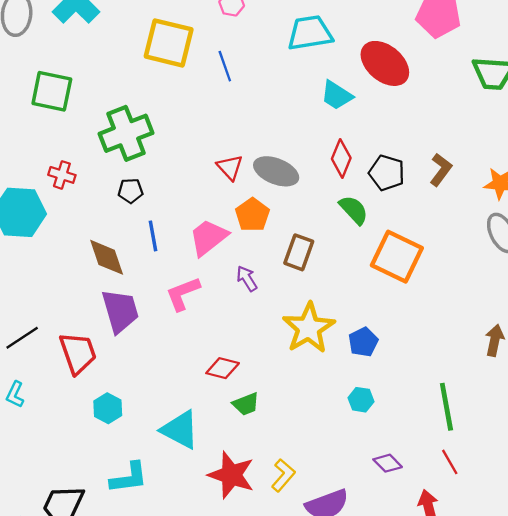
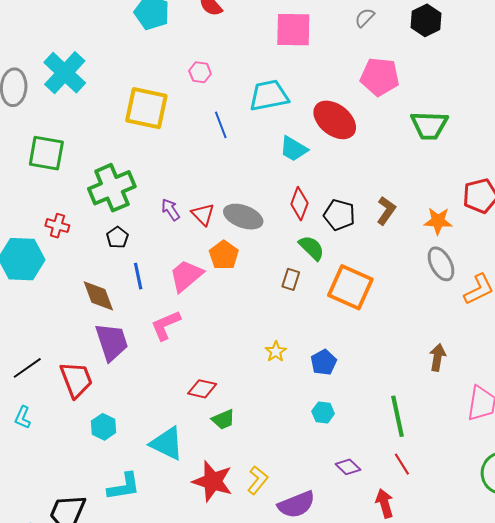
blue line: (225, 66) -> (221, 125), moved
black pentagon: (131, 191) -> (117, 237), turned -30
brown rectangle: (299, 252) -> (291, 279), moved, size x0.7
purple arrow: (247, 278) -> (171, 210), moved
yellow star: (309, 328) -> (276, 352), size x0.5

